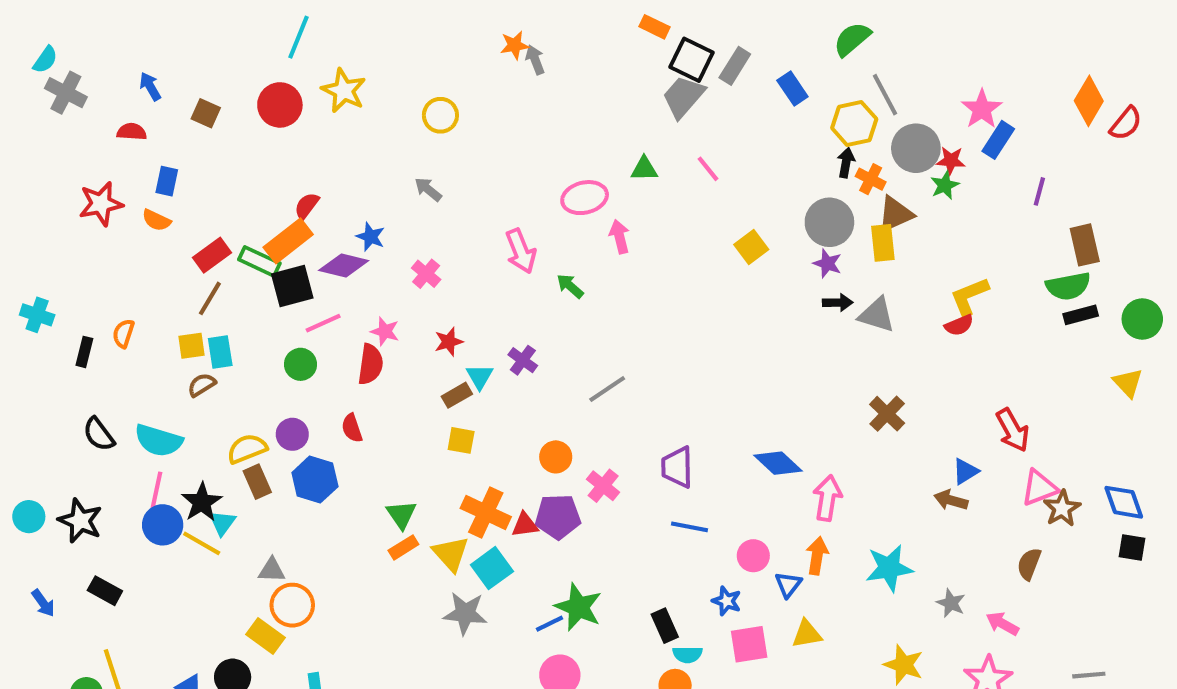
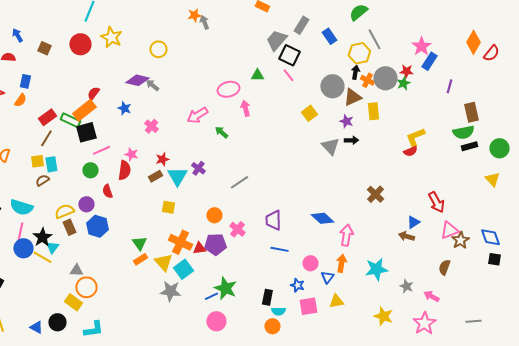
black square: (692, 60) -> (289, 55), moved
gray circle: (916, 148) -> (385, 78), moved
brown triangle: (895, 214) -> (352, 97), moved
orange semicircle: (156, 220) -> (20, 100), turned -80
gray circle: (829, 222) -> (332, 86), moved
pink arrow: (521, 251) -> (197, 115), turned 80
purple diamond: (344, 266) -> (137, 80), moved
gray triangle: (877, 315) -> (330, 146), moved, turned 30
cyan triangle: (480, 377) -> (177, 176), size x1.5
brown rectangle: (457, 395) -> (155, 176), moved
red semicircle: (352, 428) -> (107, 191), moved
black rectangle: (665, 626) -> (267, 297), turned 35

